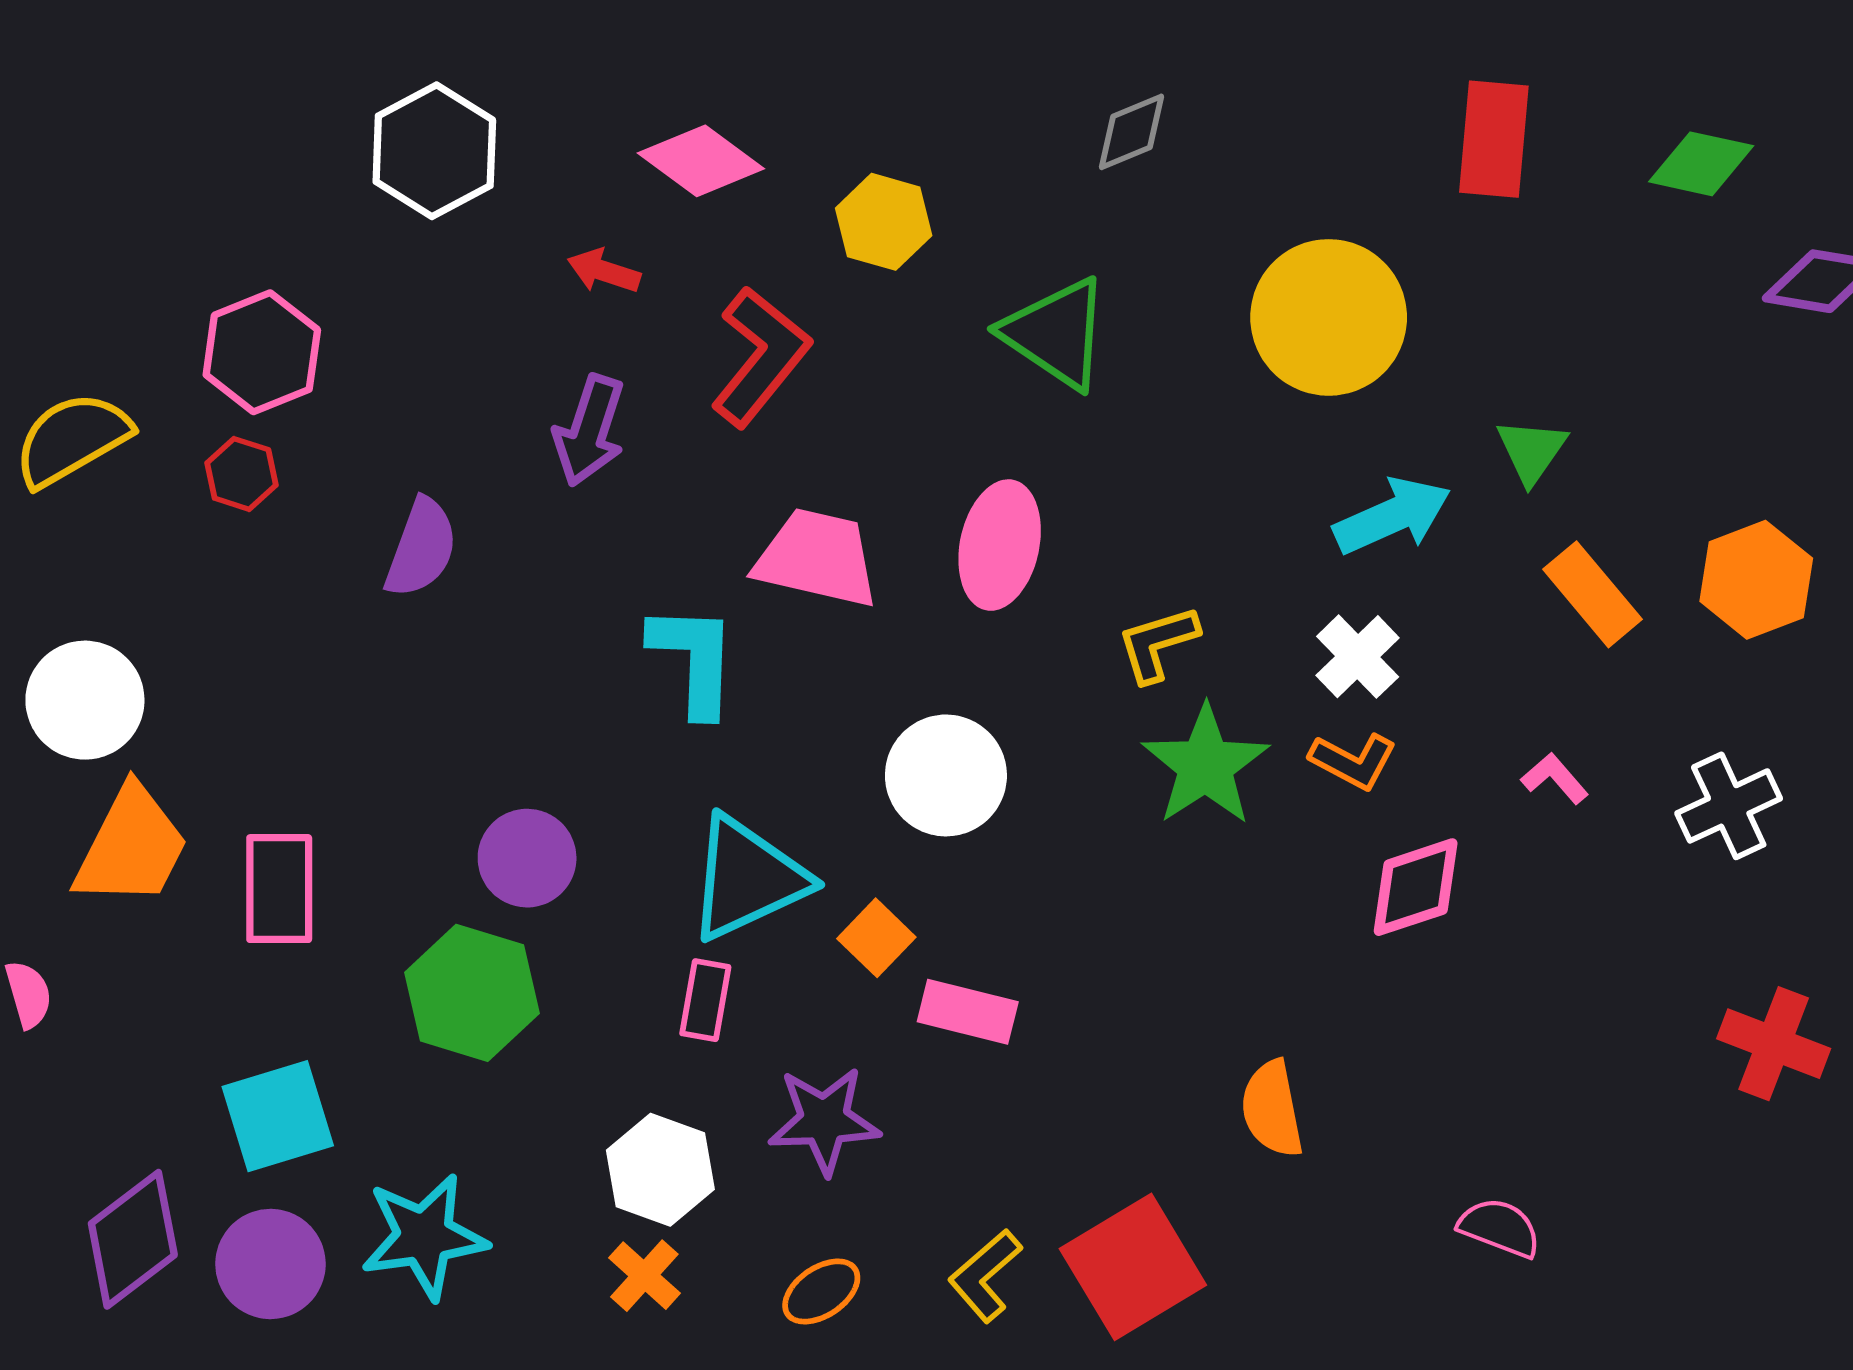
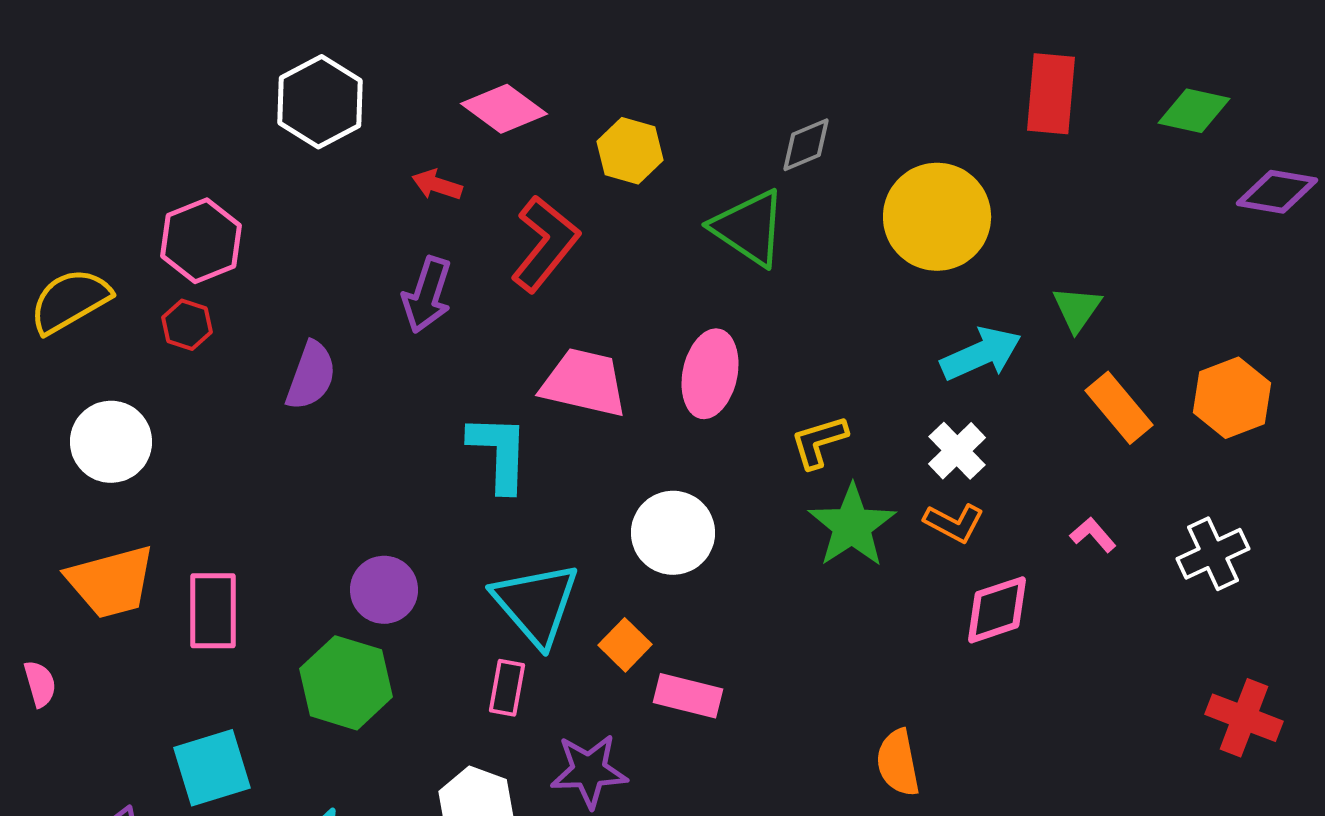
gray diamond: (1131, 132) -> (806, 145), moved
white circle: (85, 700) -> (111, 442), moved
orange trapezoid: (131, 847) -> (111, 582), turned 48
cyan triangle: (747, 878) -> (536, 604), turned -46

